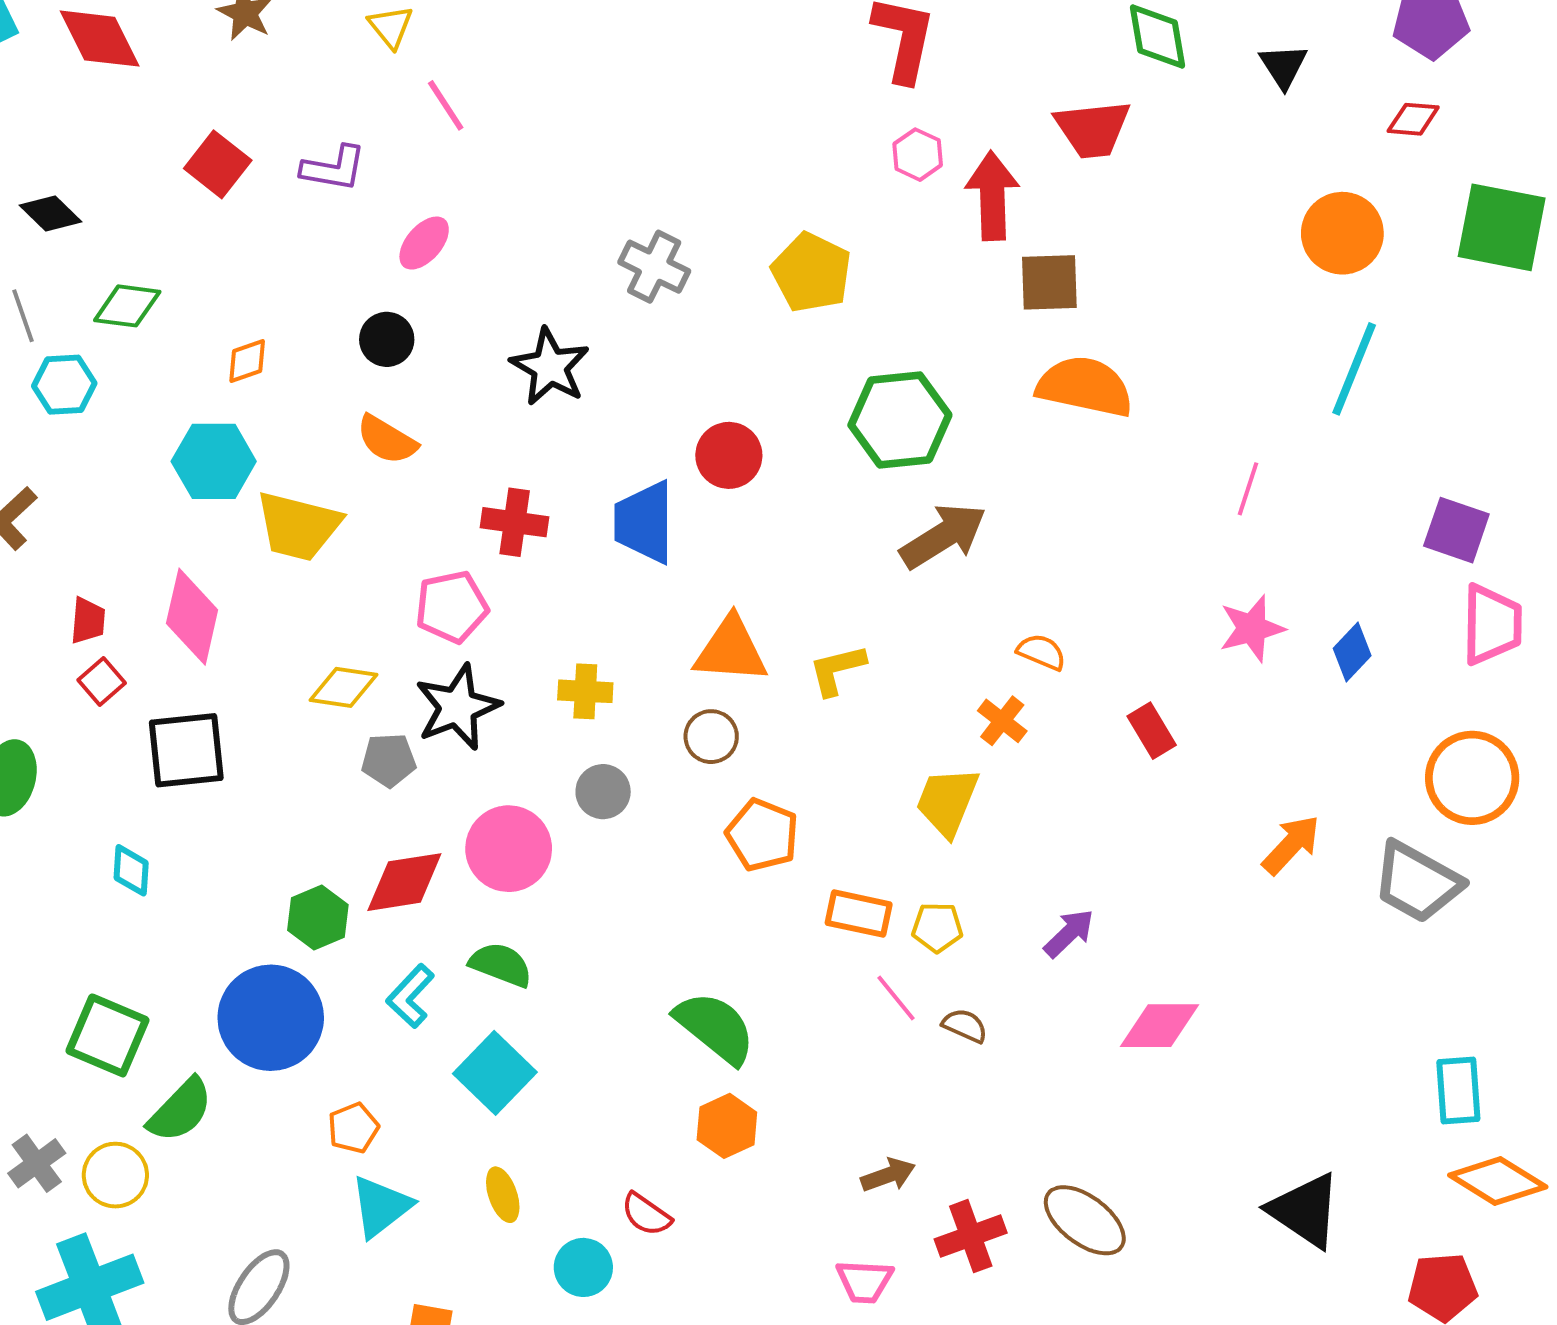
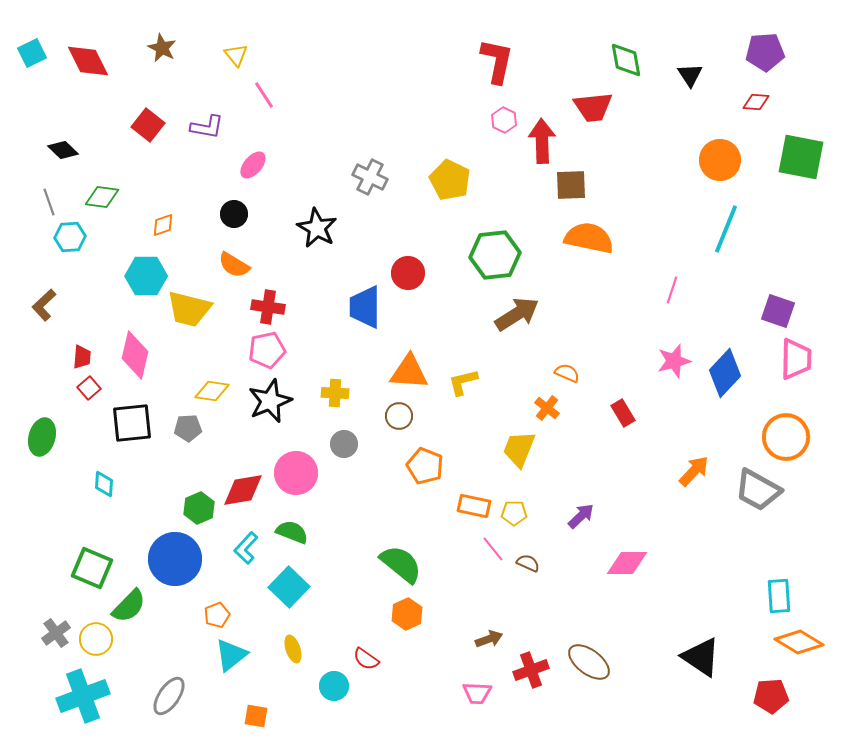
red cross: (515, 522) -> (268, 307), moved
blue diamond: (1352, 652) -> (725, 373), size x1.6
gray pentagon: (389, 760) -> (188, 428), moved

